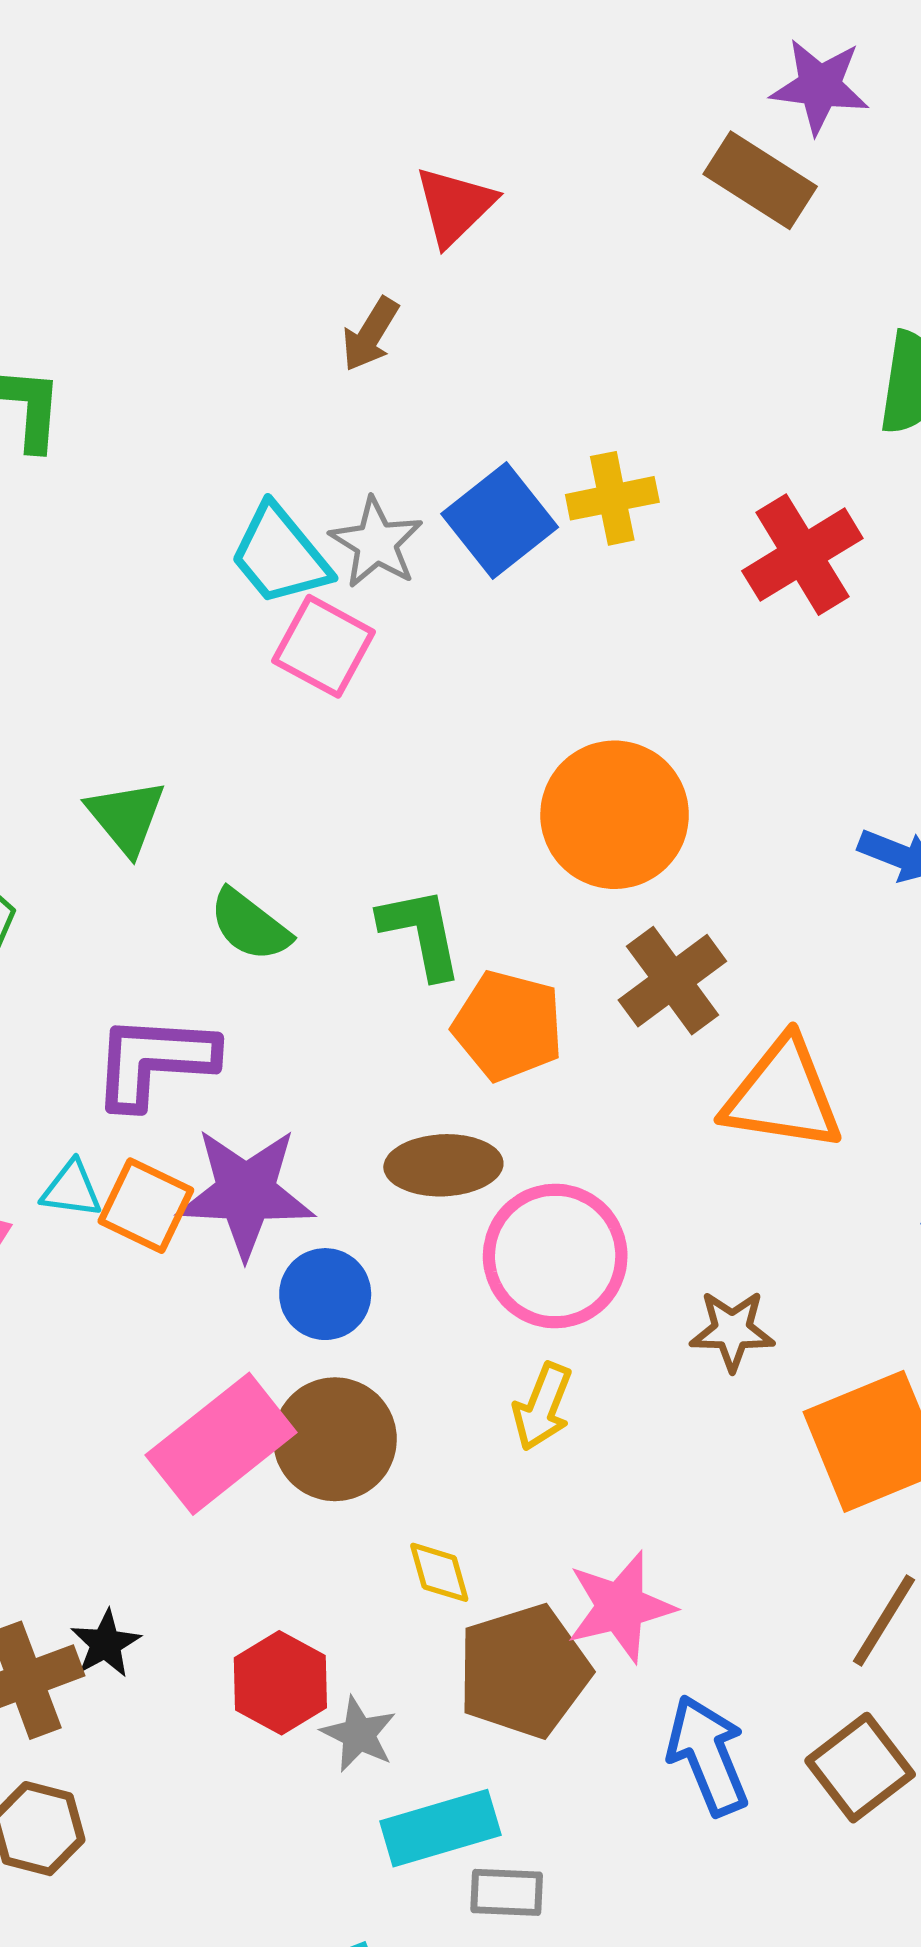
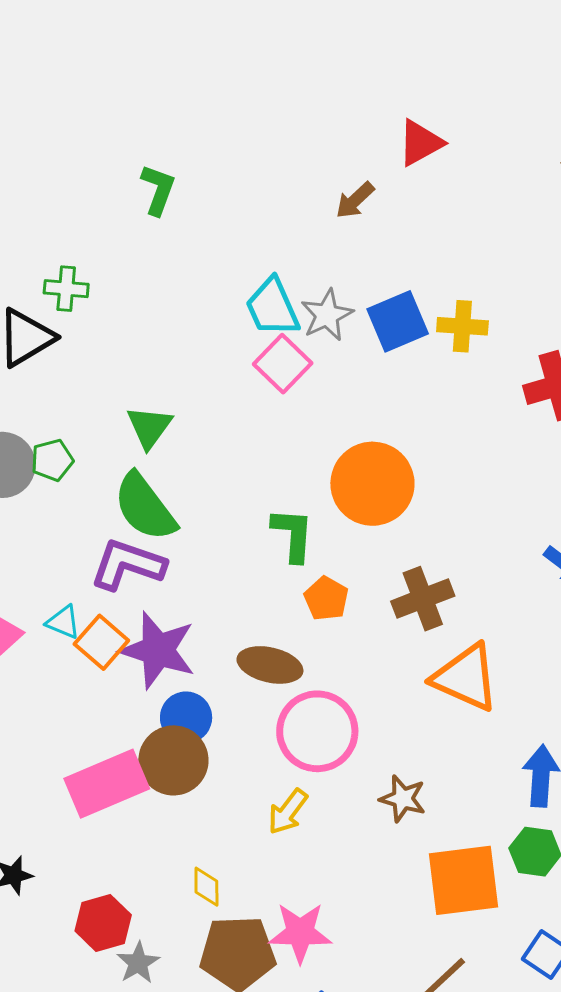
orange circle: (615, 815) -> (372, 484), moved
green semicircle: (250, 925) -> (145, 507), moved, size x1.5
orange pentagon: (508, 1026) -> (326, 599), size x0.7
brown circle: (335, 1439) -> (173, 760), moved

